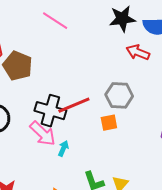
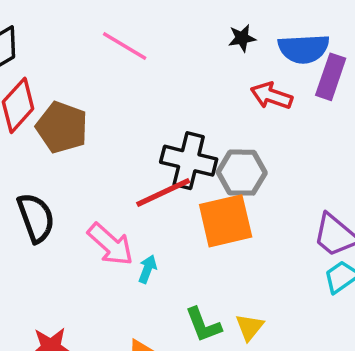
black star: (122, 19) -> (242, 38), size x0.6
black cross: (50, 111) -> (189, 161), moved
orange square: (109, 123) -> (226, 221), size x1.8

